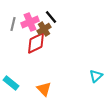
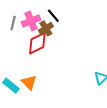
orange triangle: (44, 89) -> (29, 82), moved

